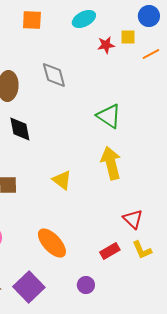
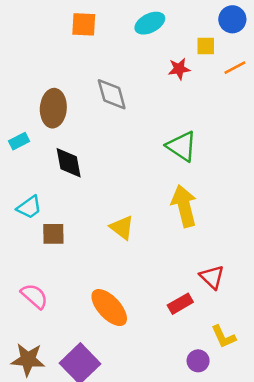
red star: (106, 45) -> (179, 69), moved
yellow L-shape: (142, 250) -> (223, 337), moved
red rectangle: (110, 251) -> (180, 304), moved
purple circle: (86, 285) -> (198, 361), moved

